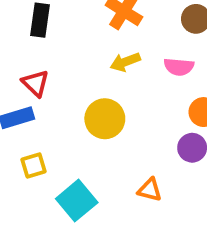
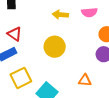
yellow arrow: (125, 62) -> (60, 15), turned 35
yellow square: (34, 165) -> (21, 78), size x1.5

